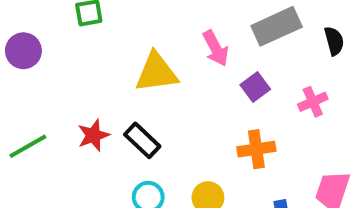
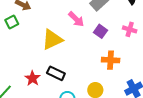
pink cross: (313, 102) -> (130, 29), turned -32
orange cross: (256, 149) -> (111, 60), turned 30

